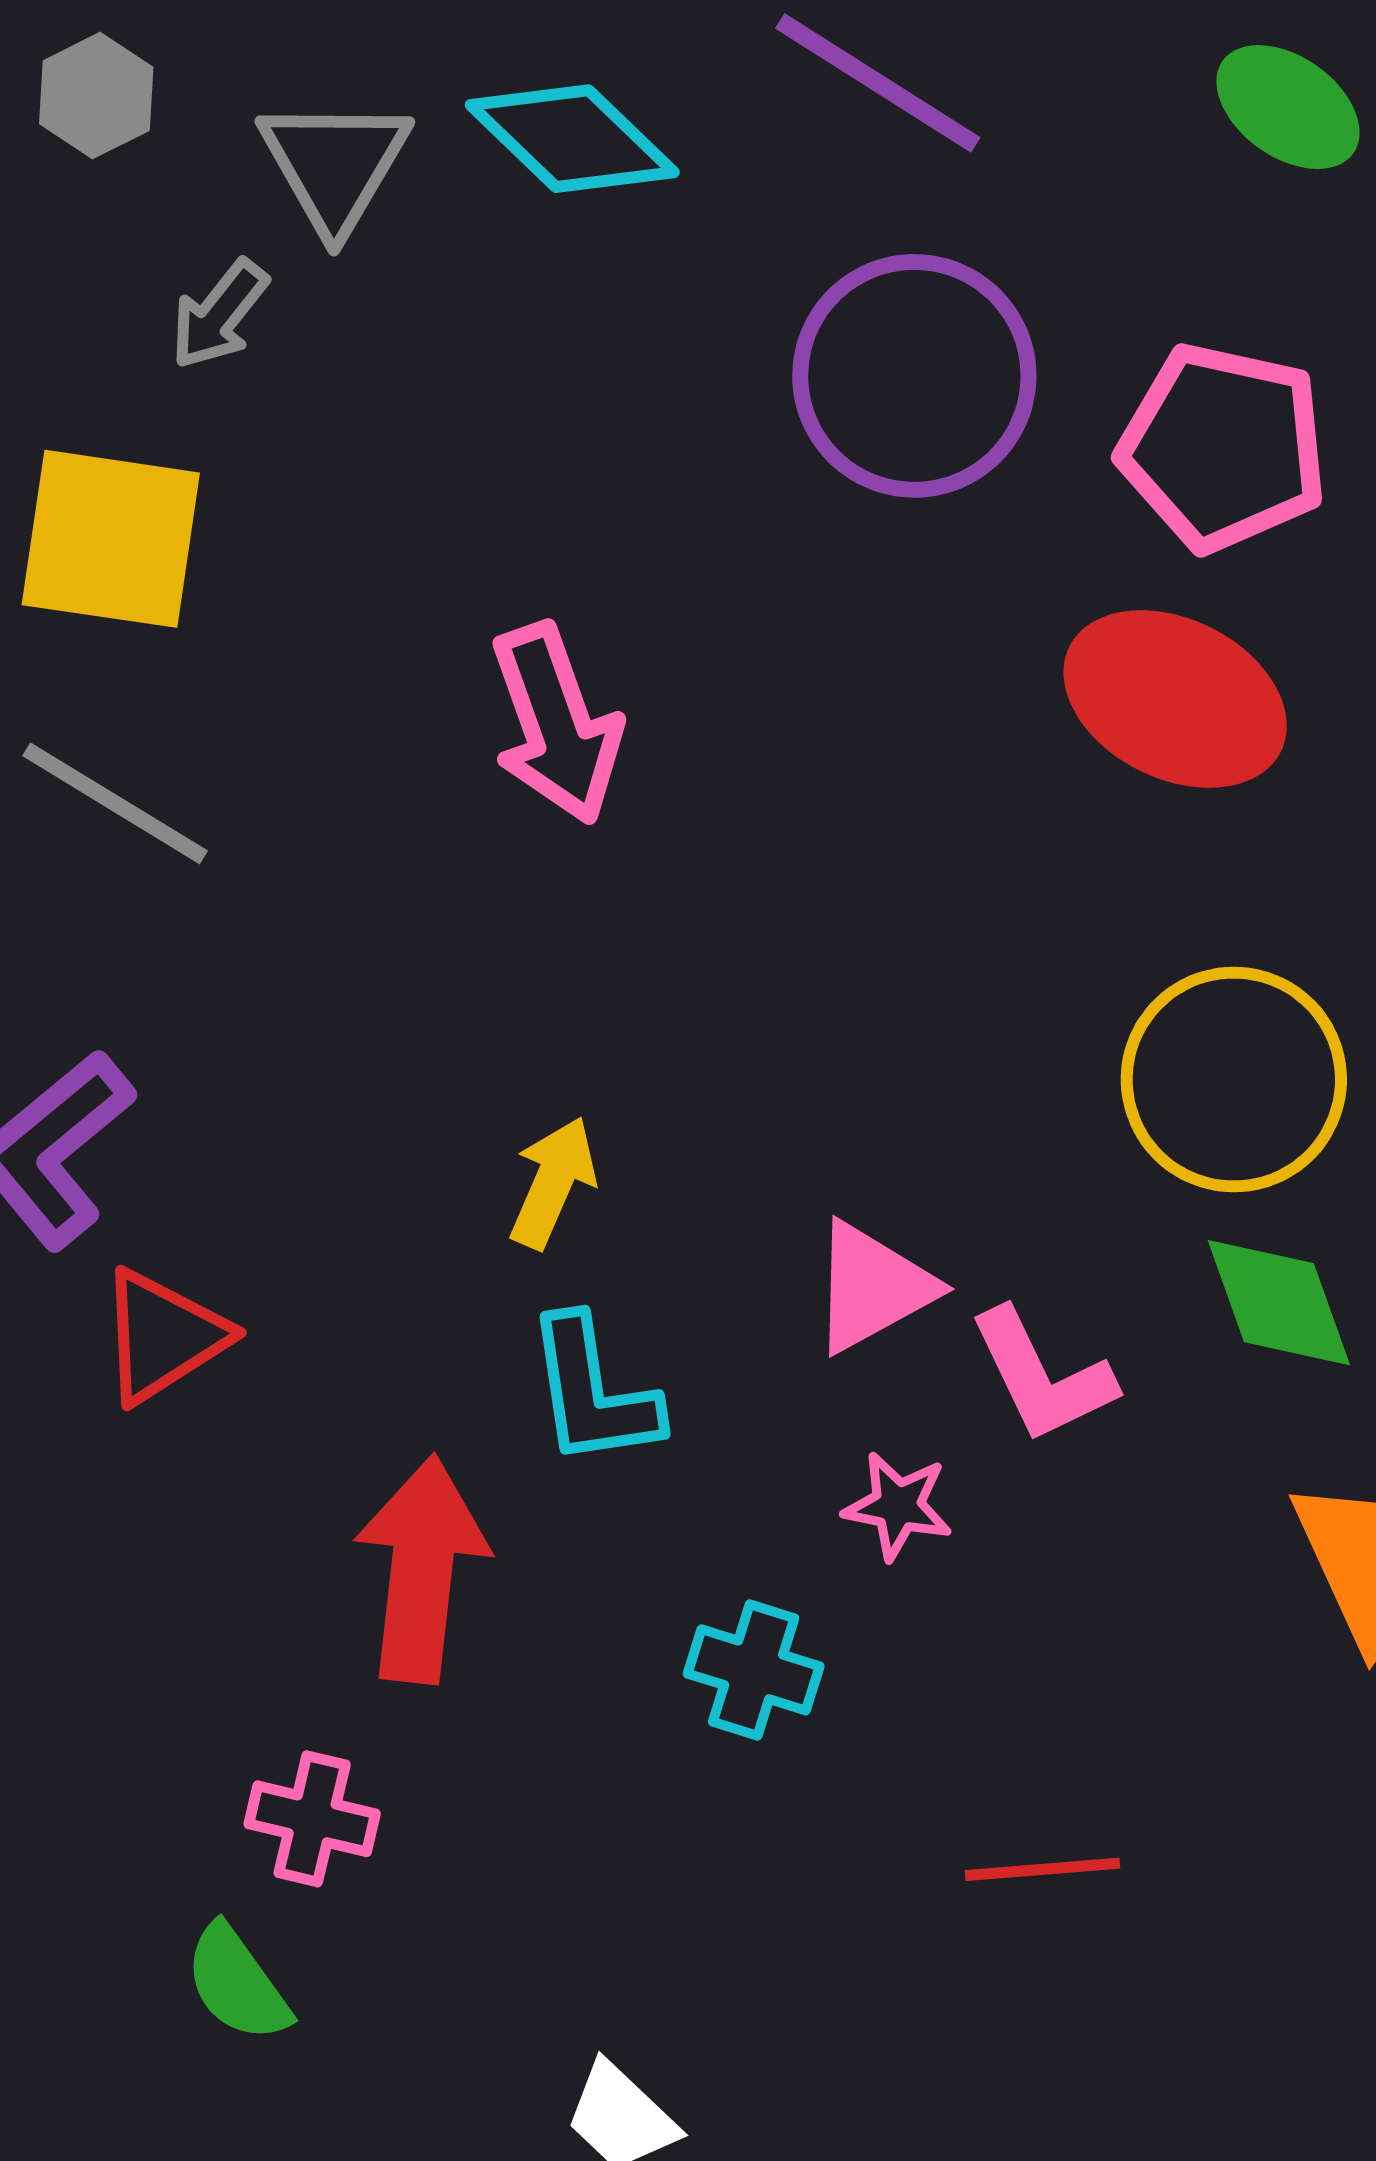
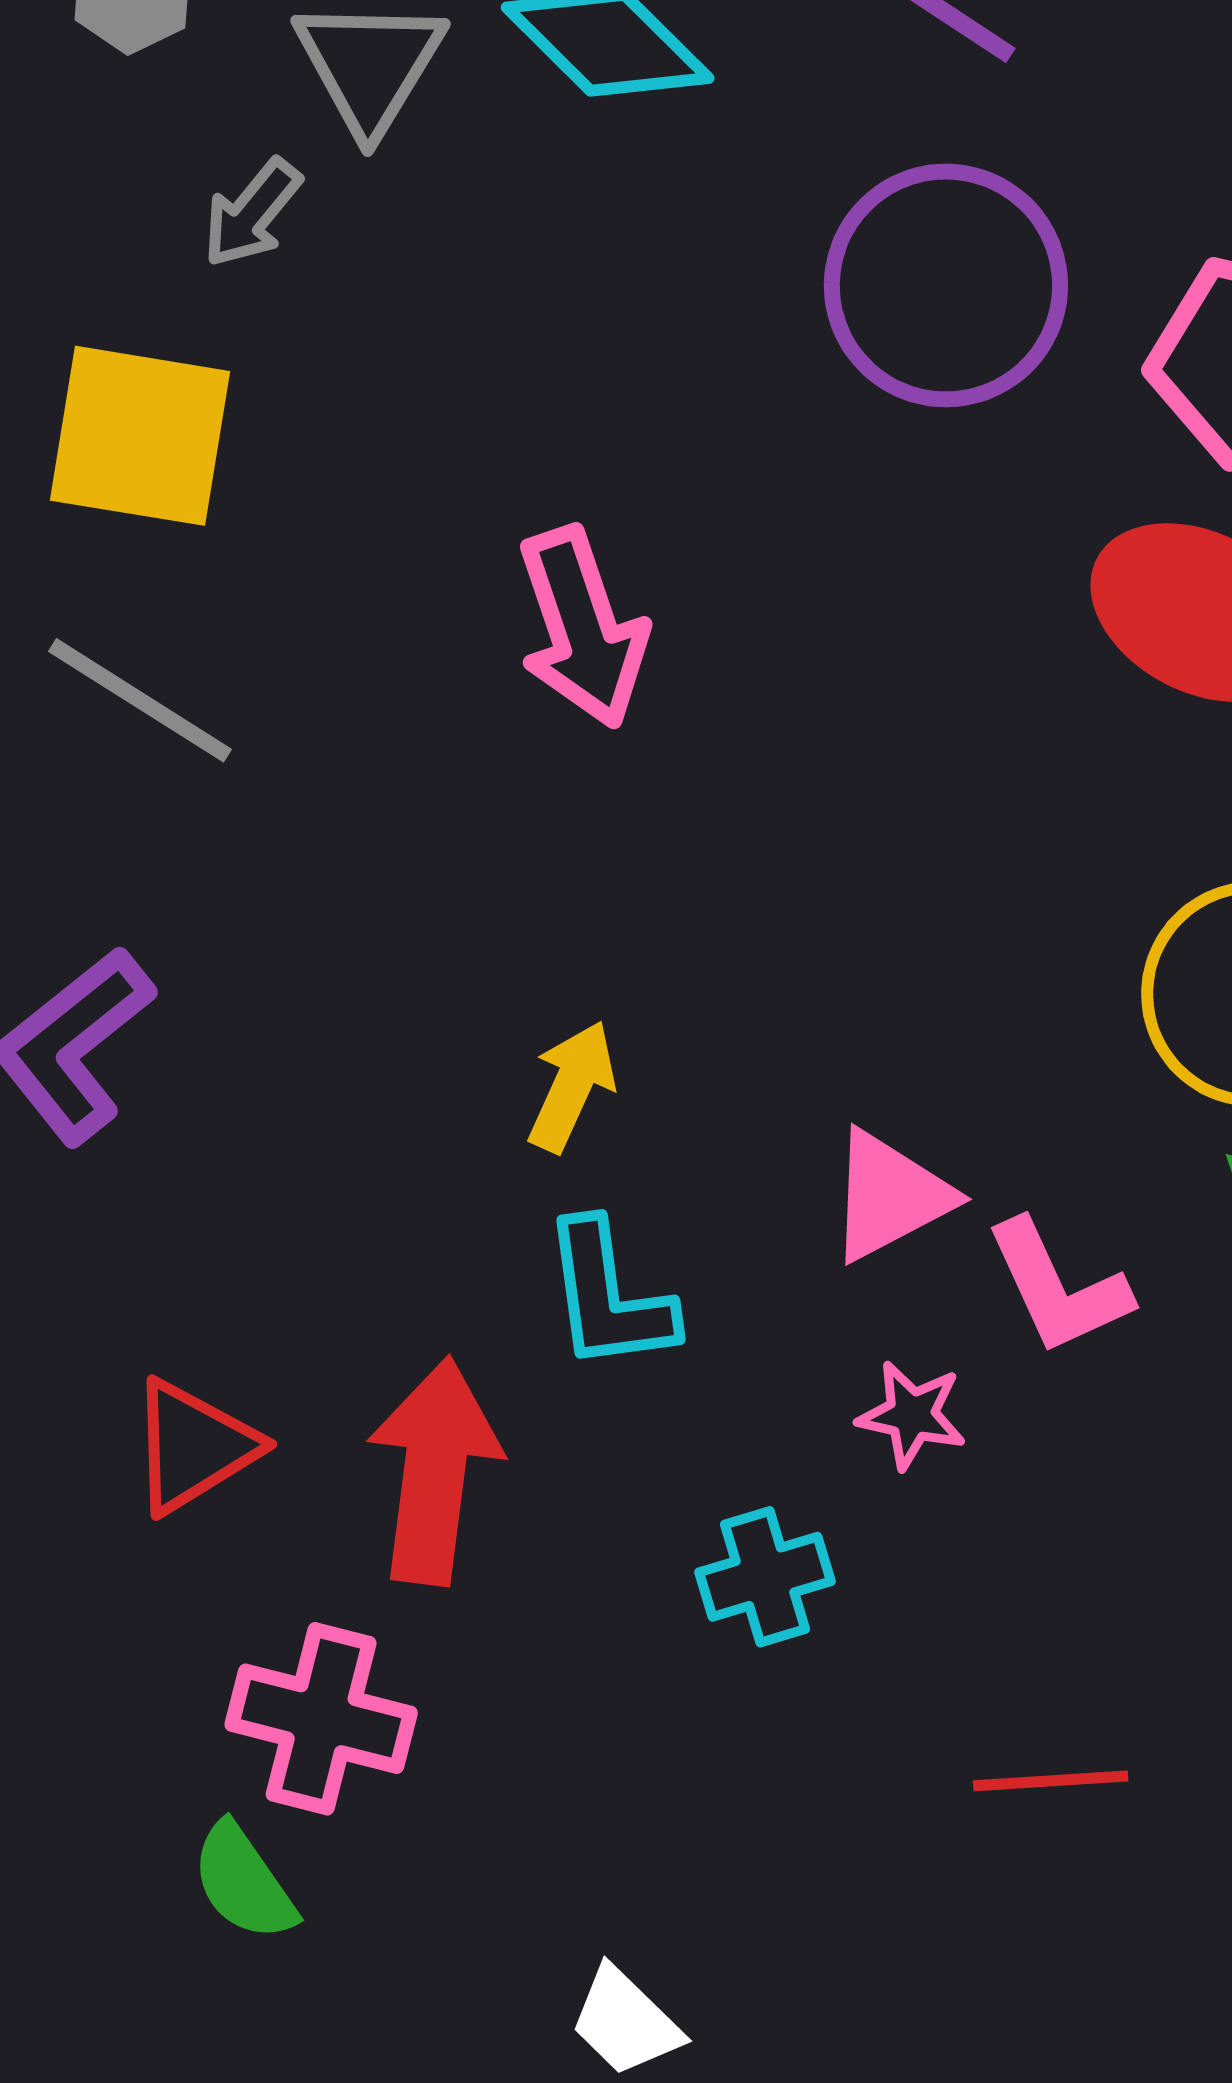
red triangle: (163, 1336) -> (193, 1446), moved
cyan cross: (754, 1670) -> (765, 1577), turned -35
pink cross: (312, 1819) -> (321, 1719), size x1.4

